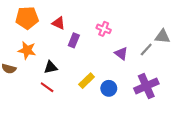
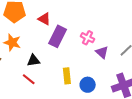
pink cross: (104, 29) -> (88, 38), moved
purple rectangle: (74, 40) -> (58, 36), size x1.5
yellow rectangle: (87, 81) -> (67, 76), turned -56

